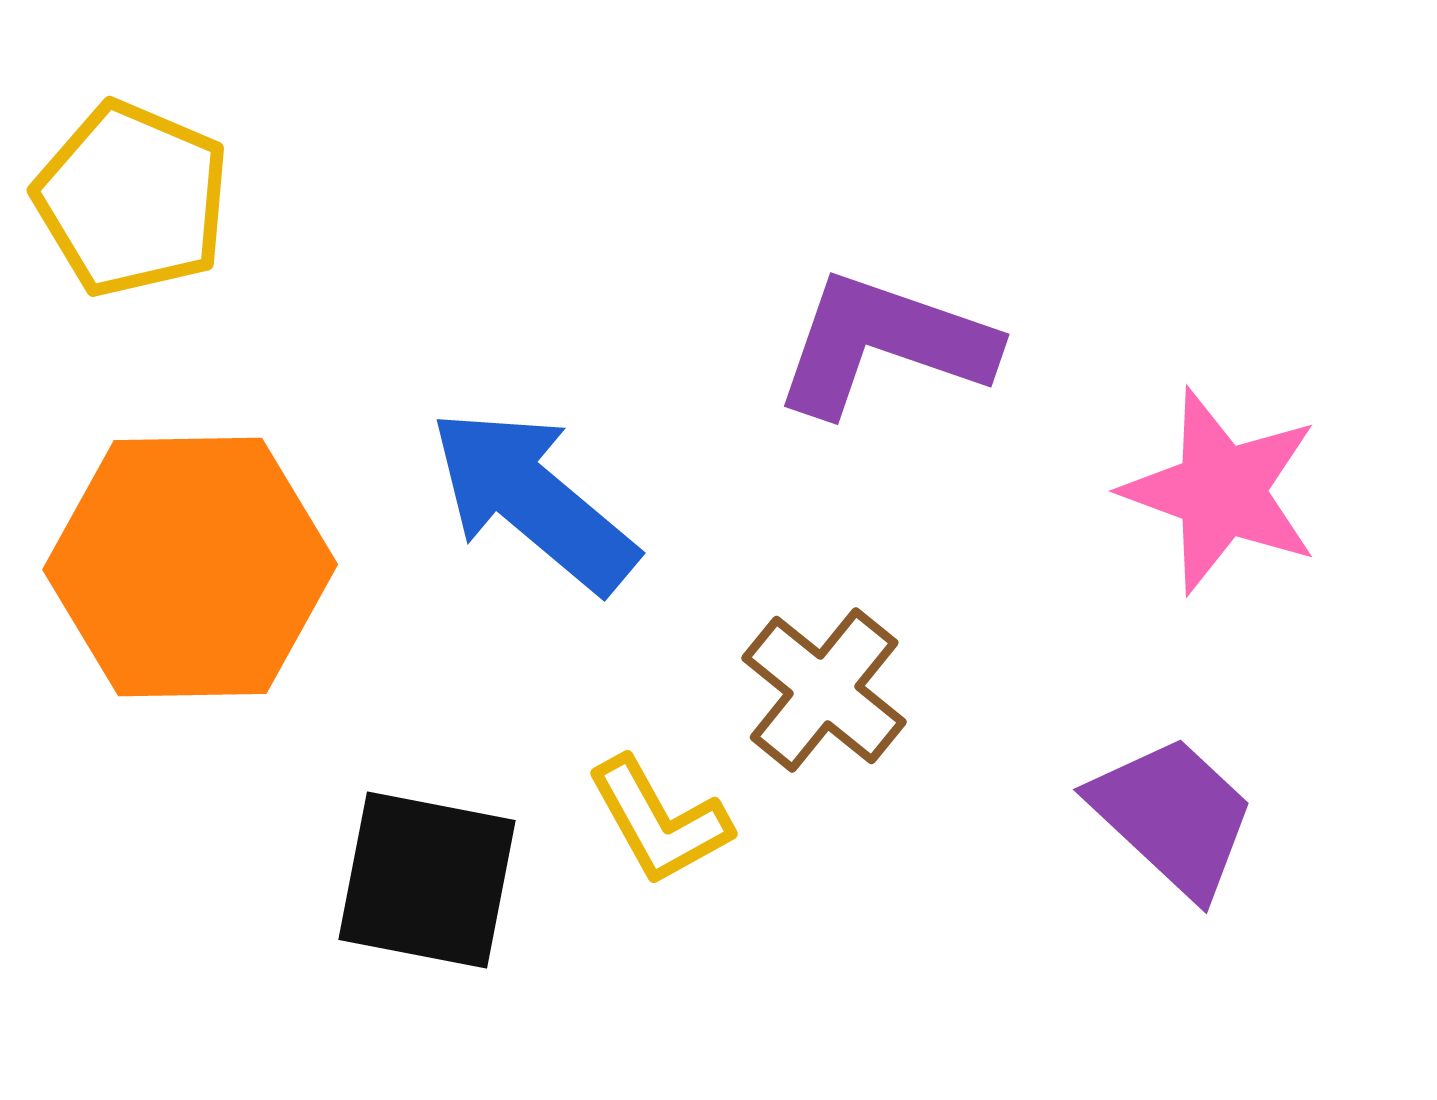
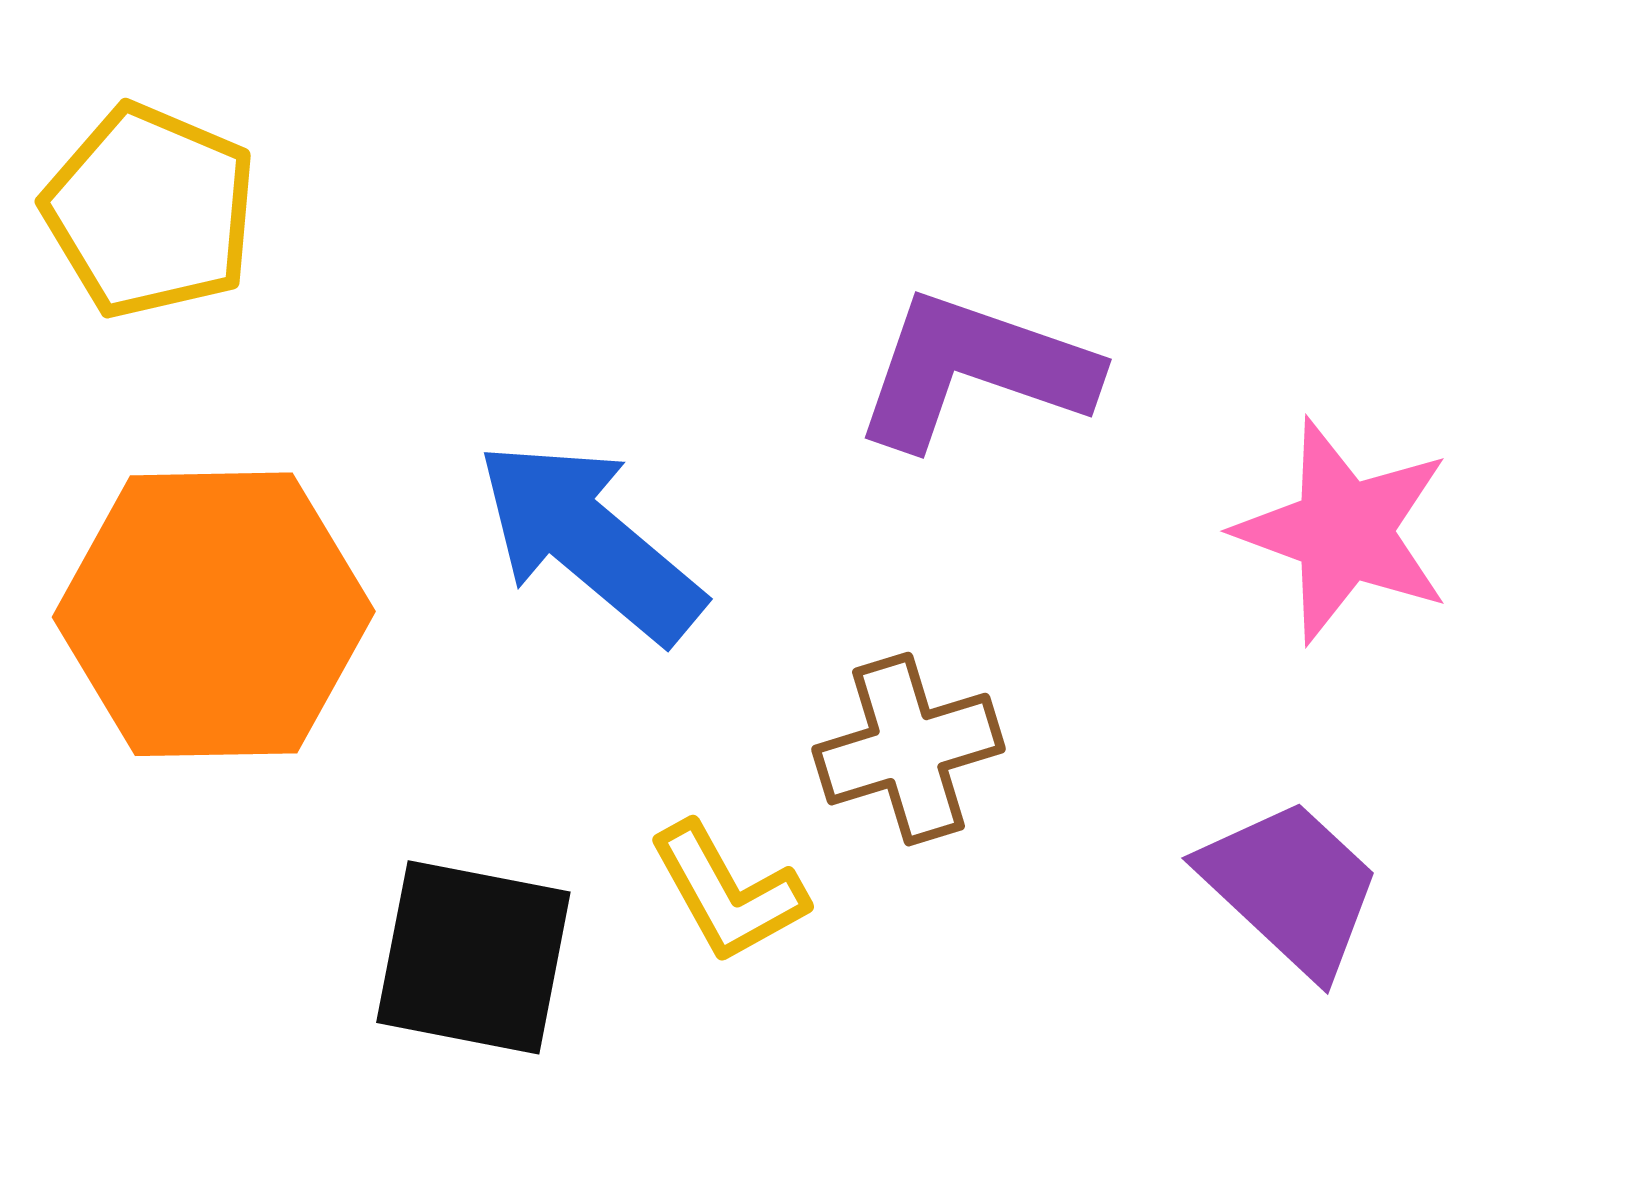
brown cross: (824, 690) -> (909, 749), turned 34

